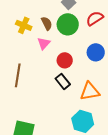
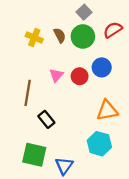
pink triangle: (44, 43) -> (56, 75), moved
blue circle: (96, 52) -> (102, 67), moved
black rectangle: (63, 81) -> (46, 119), moved

